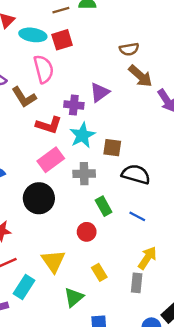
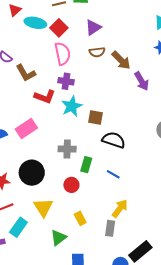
red square: (62, 40) -> (59, 28), turned -30
brown semicircle: (129, 49) -> (97, 52), moved
pink semicircle: (44, 69) -> (63, 54), moved
purple triangle: (100, 92) -> (93, 27), moved
pink rectangle: (51, 160) -> (26, 129), moved
gray cross: (84, 174) -> (67, 149), moved
black circle: (39, 198) -> (32, 173), moved
green rectangle: (104, 206) -> (86, 165), turned 42

